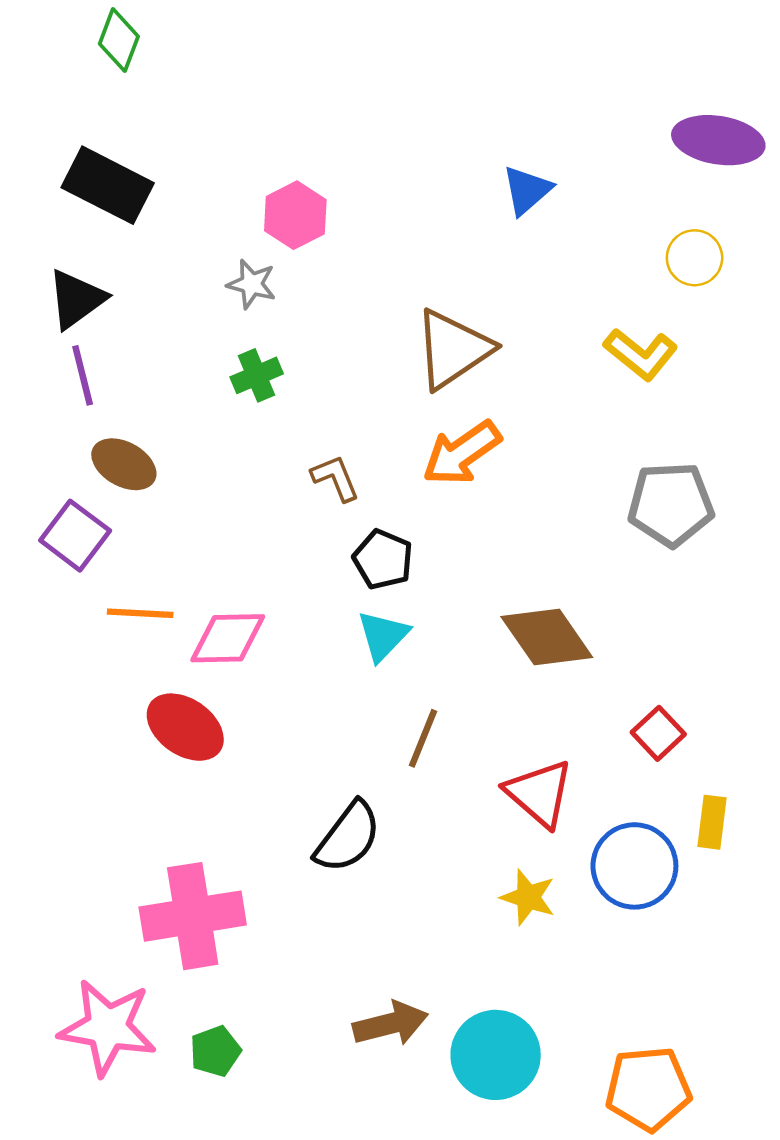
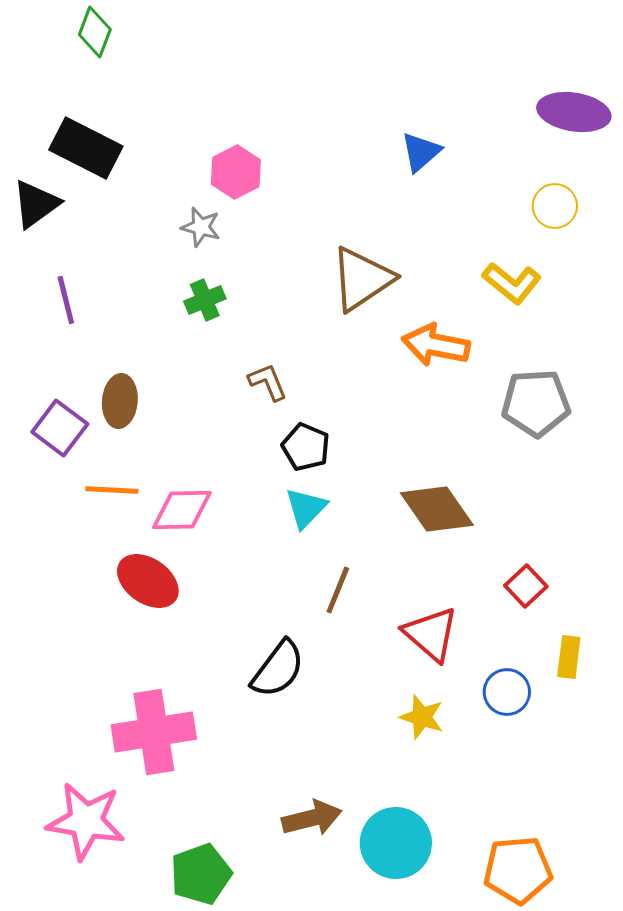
black triangle: (76, 299) -> (36, 204), moved
orange arrow: (462, 453) -> (436, 345), moved, turned 46
brown ellipse: (124, 464) -> (120, 401), moved, turned 66
blue circle: (634, 866) -> (507, 692), size x0.7
green pentagon: (215, 1051) -> (201, 874), moved, size x1.5

